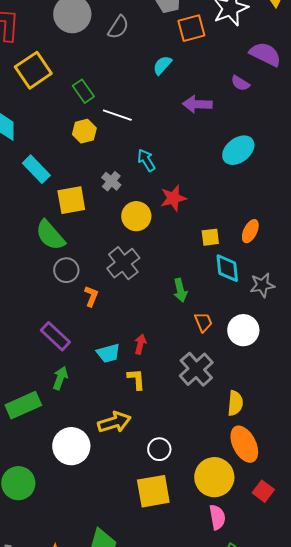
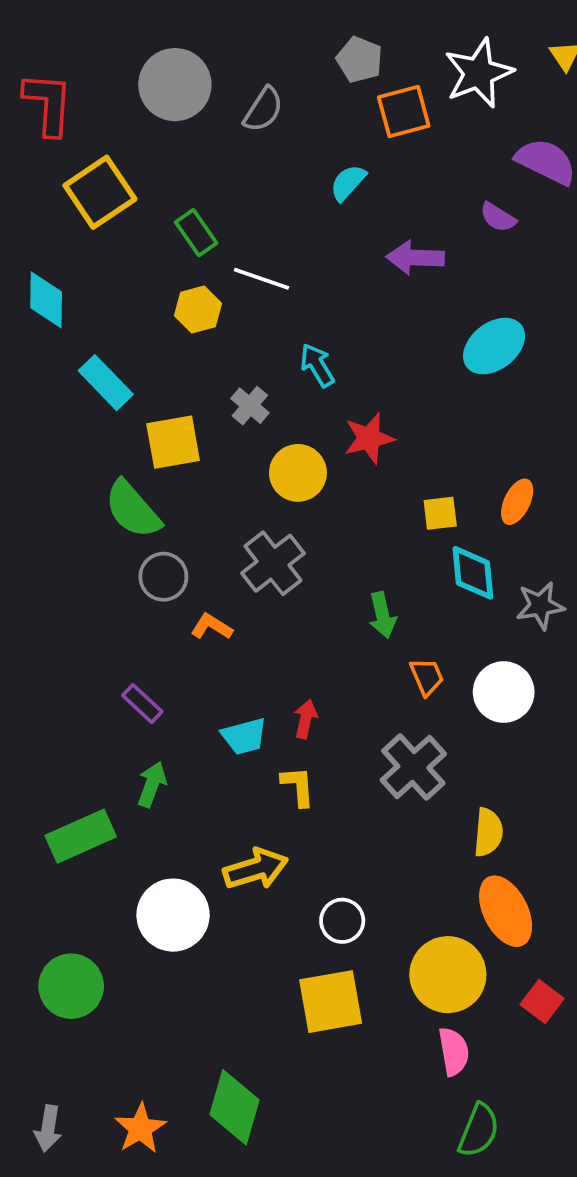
orange L-shape: (91, 296) -> (211, 627), turned -80
purple rectangle: (55, 336) -> (142, 704), size x0.7

